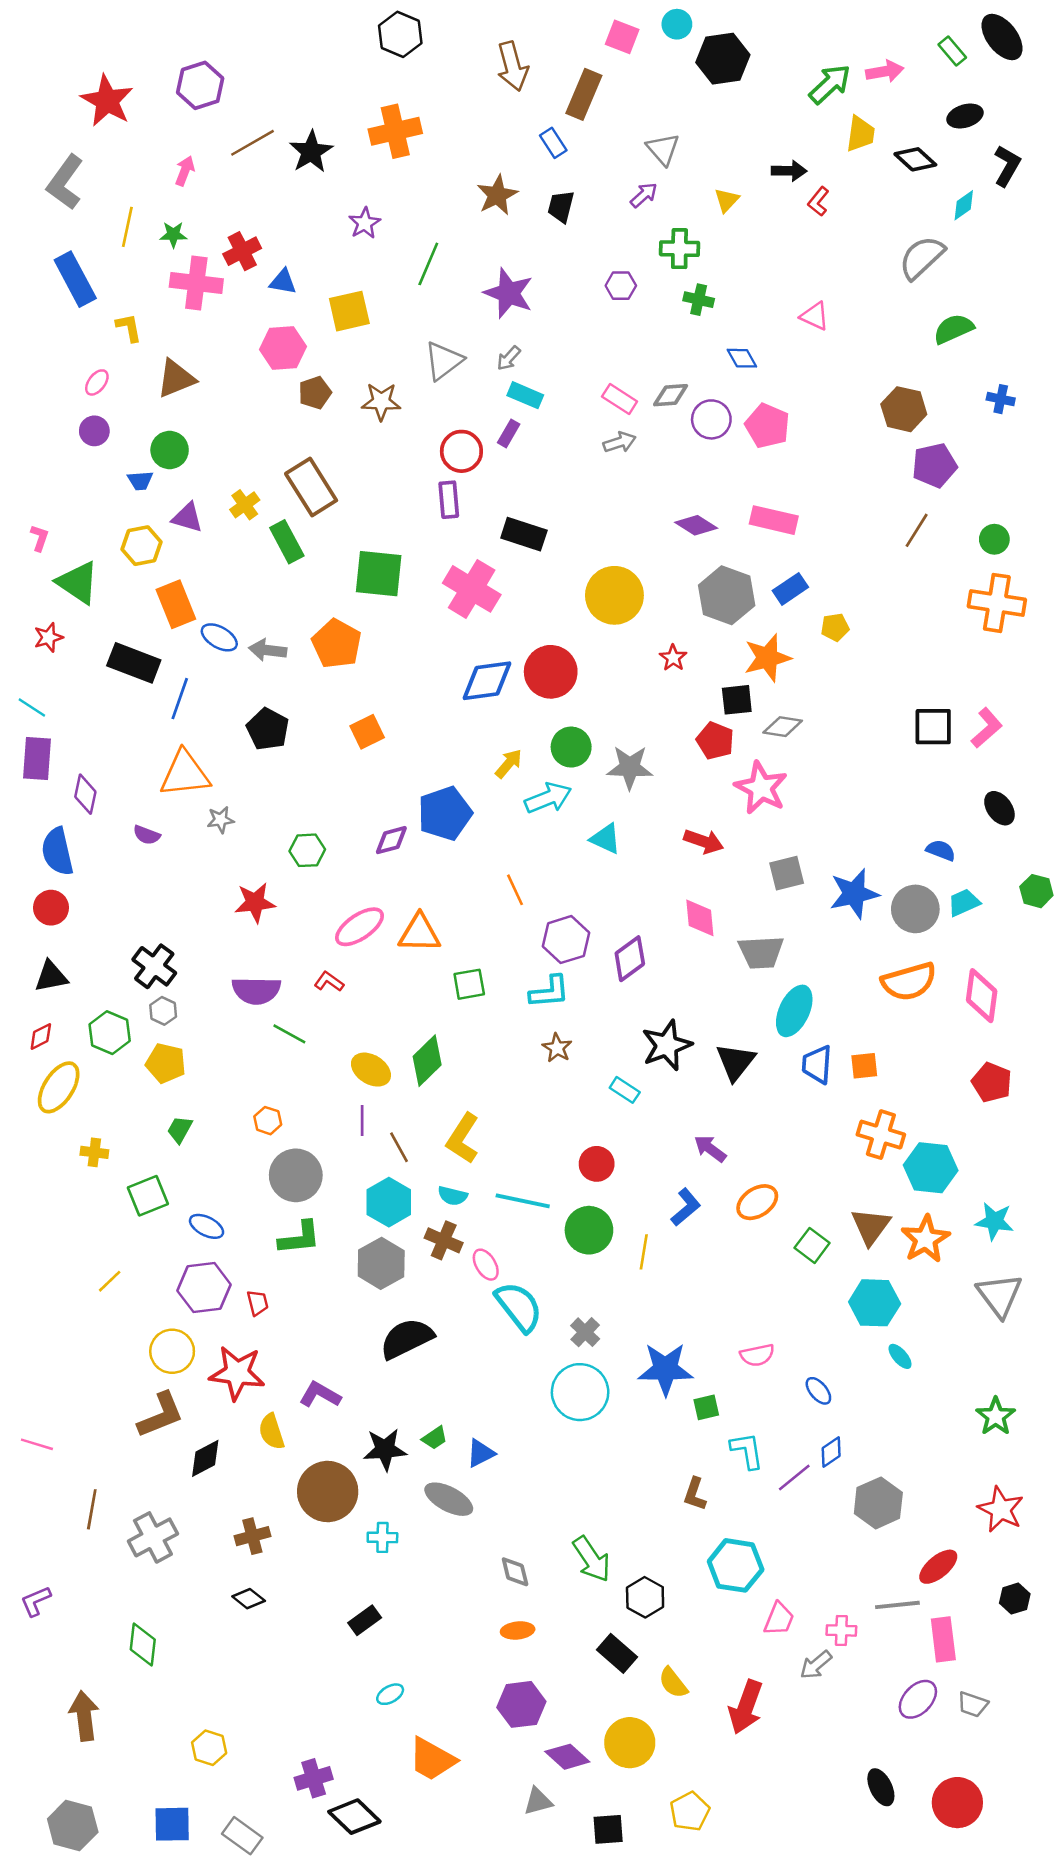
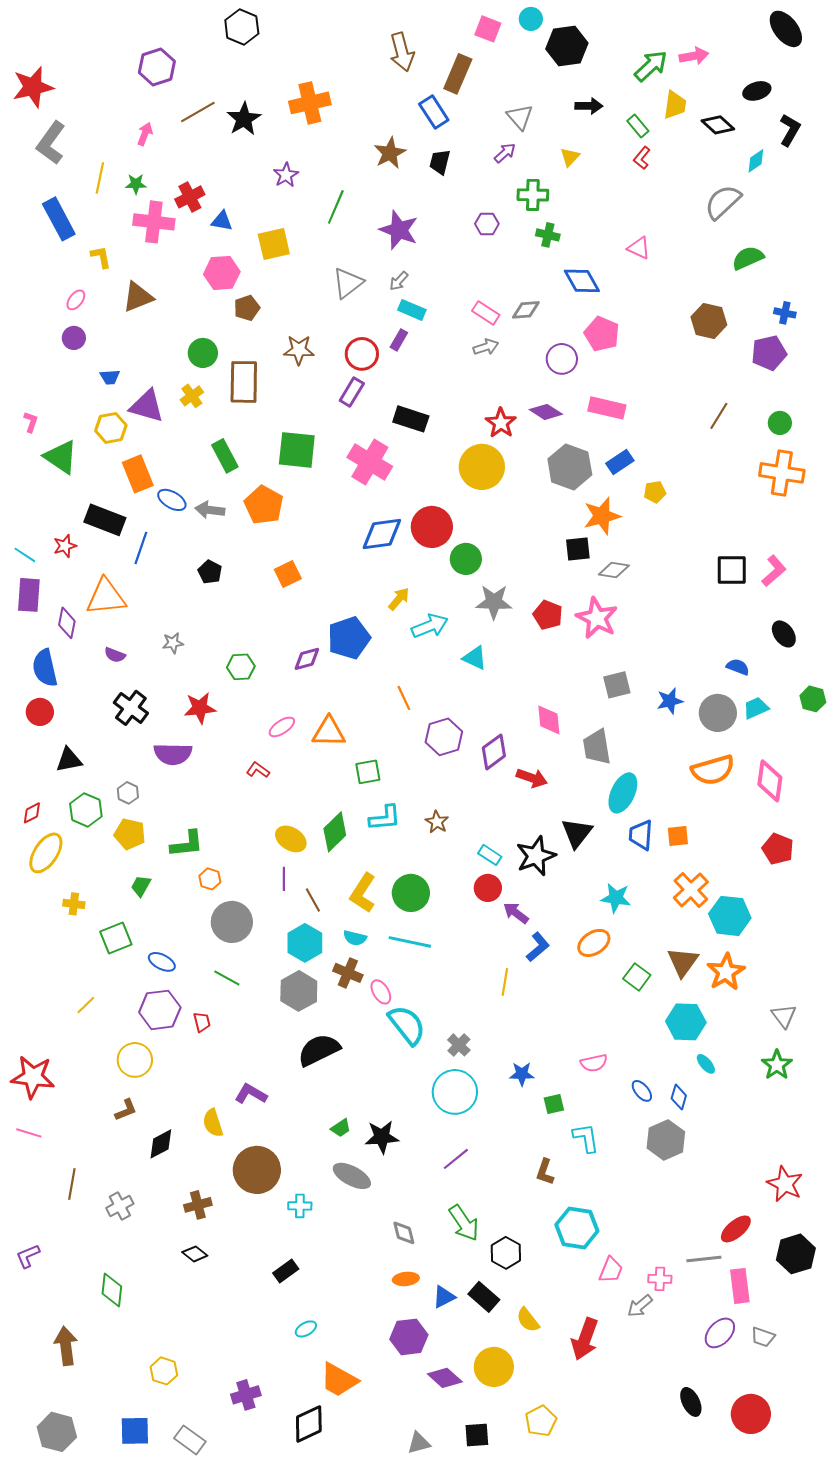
black hexagon: (400, 34) -> (242, 27), moved
green rectangle: (952, 51) -> (638, 126), moved
red star: (107, 101) -> (33, 87), moved, turned 30
blue rectangle: (553, 143) -> (434, 112), size x1.4
black arrow: (789, 171) -> (589, 106), moved
blue diamond: (742, 358) -> (582, 281), size x1.5
brown star: (381, 402) -> (299, 350), moved
purple circle: (711, 419) -> (562, 359), moved
green circle: (170, 450) -> (203, 353), moved
purple pentagon: (934, 465) -> (769, 353), moved
brown rectangle: (311, 487) -> (244, 382), turned 33
purple rectangle: (449, 500) -> (352, 392), turned 36
purple triangle: (187, 518) -> (147, 406), size x1.4
green rectangle: (287, 542) -> (225, 456), moved
red star: (48, 637) -> (65, 546), moved
red star: (673, 658) -> (501, 423), moved, size x1.4
black pentagon: (268, 729) -> (210, 572), size x0.7
red pentagon: (715, 741) -> (548, 615), moved
green circle: (571, 747) -> (466, 559), moved
orange triangle: (185, 774) -> (106, 597), moved
red arrow: (704, 841) -> (532, 778), moved
blue star: (854, 894) -> (670, 701), size x0.7
pink ellipse: (359, 927) -> (282, 727), size x0.7
gray trapezoid: (761, 952) -> (597, 747), turned 84
black cross: (154, 966) -> (131, 708), moved
black triangle: (51, 976) -> (69, 760), moved
purple semicircle: (256, 991) -> (173, 754), moved
cyan L-shape: (549, 992) -> (385, 818), moved
green line: (289, 1034) -> (227, 978), moved
black star: (667, 1045) -> (536, 856), moved
orange cross: (881, 1135) -> (691, 890), turned 30
purple arrow: (710, 1149) -> (516, 913), moved
red circle: (597, 1164) -> (488, 888), moved
cyan star: (994, 1221) -> (616, 898), moved
green circle: (589, 1230) -> (411, 893), moved
green L-shape: (300, 1238) -> (187, 844), moved
gray triangle: (999, 1295) -> (784, 1016), size x0.7
blue star: (665, 1369) -> (522, 1074), size x0.6
red star: (237, 1373) -> (33, 1077), moved
brown L-shape: (161, 1415) -> (126, 1110), size x0.6
green star: (996, 1416) -> (777, 1065), moved
black star: (385, 1449) -> (382, 1137), moved
blue diamond: (831, 1452) -> (679, 1097), moved, turned -40
blue triangle: (481, 1453) -> (444, 1297), moved
purple line: (794, 1477) -> (456, 1159), moved
gray hexagon: (878, 1503) -> (666, 1140), moved
gray cross: (153, 1537) -> (120, 1206), size x0.7
black hexagon: (1015, 1599) -> (796, 1254), size x1.6
gray triangle: (538, 1801) -> (419, 1443), moved
black diamond: (354, 1817) -> (309, 1424), moved, turned -69

